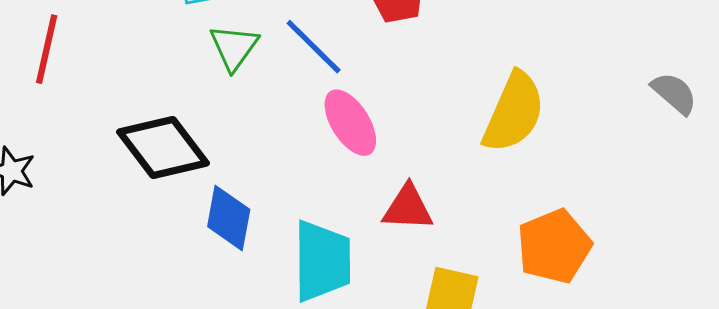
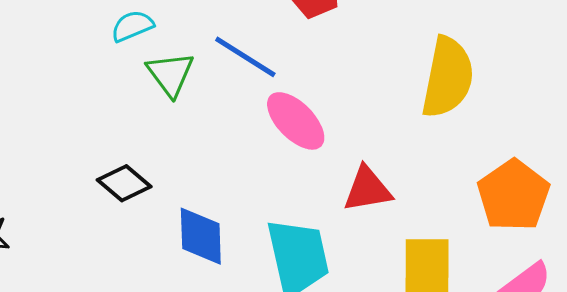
black diamond: (163, 147) -> (124, 183), size x0.6

